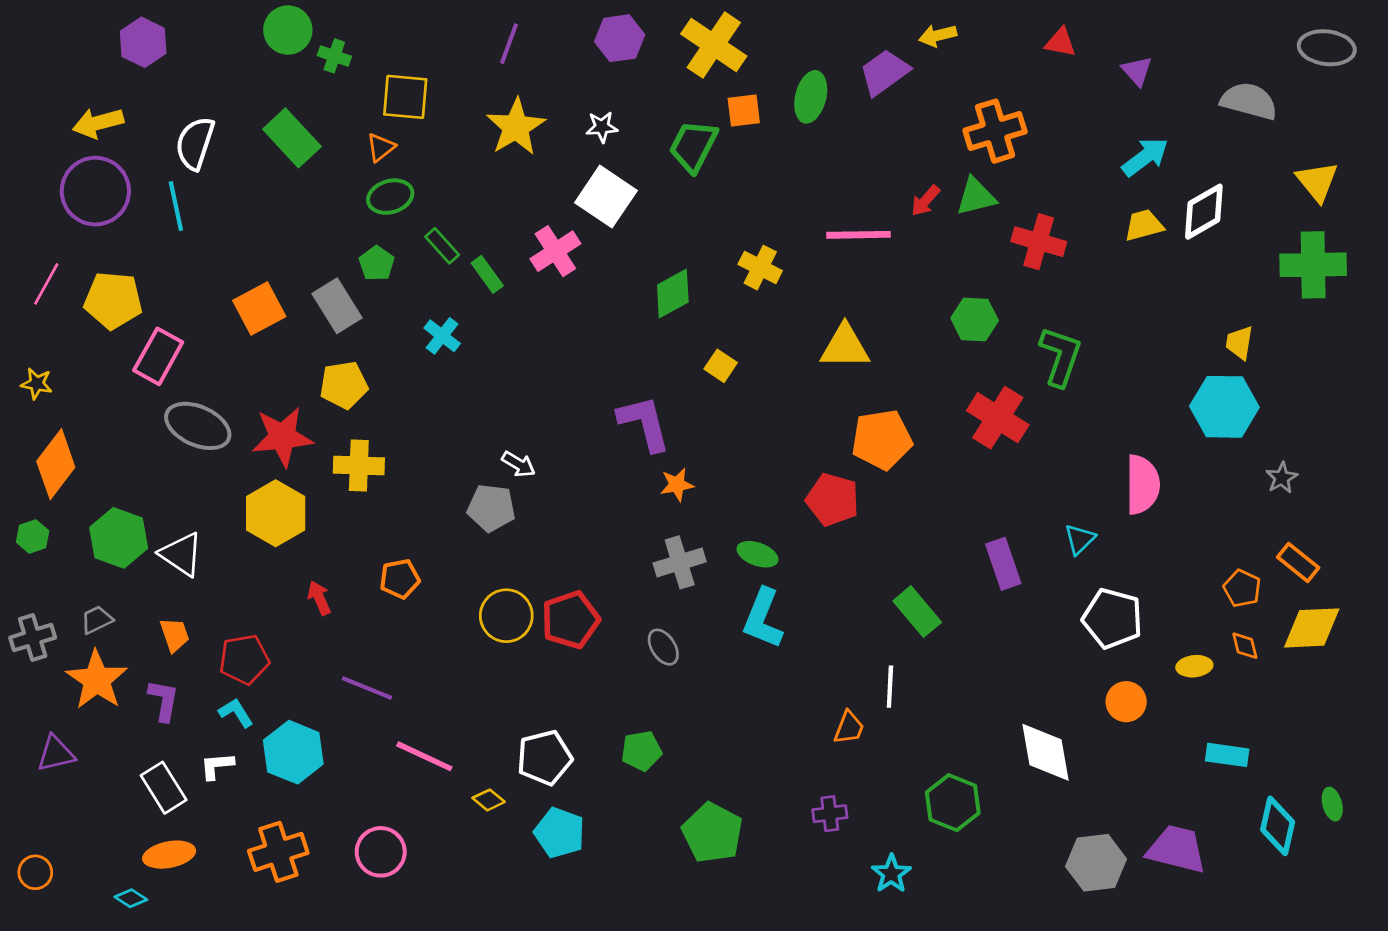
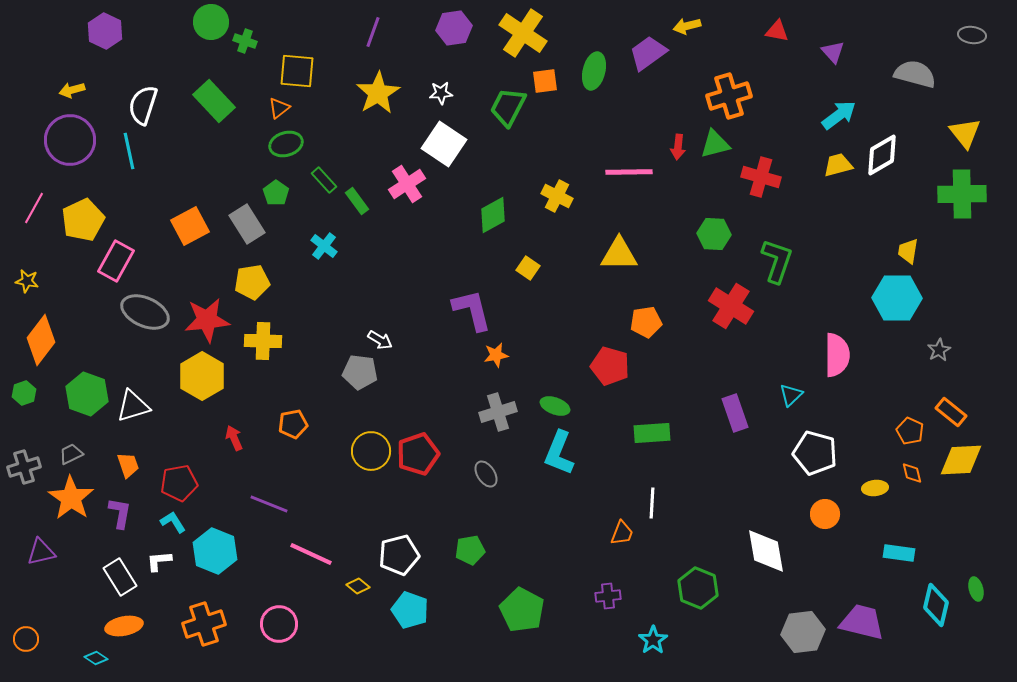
gray ellipse: (1327, 48) -> (972, 35), size x0.7
yellow arrow: (98, 123) -> (72, 90), size x0.7
red arrow: (925, 201) -> (678, 147), turned -35
yellow pentagon: (113, 300) -> (83, 220), turned -30
orange pentagon: (882, 440) -> (646, 322), size x0.7
white triangle: (181, 554) -> (133, 406), turned -51
green rectangle: (917, 612) -> (652, 433), moved, turned -54

